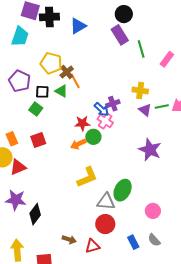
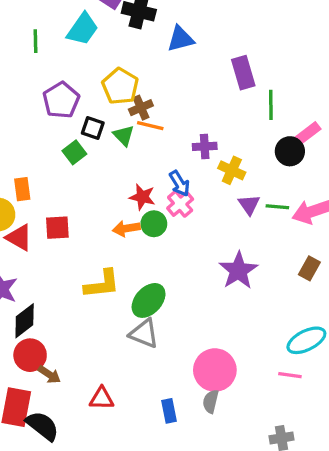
black circle: (124, 14) -> (290, 151), moved
orange line: (75, 81) -> (150, 126), turned -63
yellow cross: (140, 91) -> (232, 170), moved
purple cross: (113, 104) -> (205, 146), moved
red square: (38, 140) -> (57, 228), moved
red triangle: (18, 167) -> (19, 238), turned 36
yellow L-shape: (87, 177) -> (102, 284), moved
green ellipse: (123, 190) -> (149, 300), moved
pink circle: (153, 211) -> (215, 370), size x1.6
red circle: (105, 224) -> (30, 355), moved
brown arrow: (69, 239) -> (49, 375), moved
gray semicircle: (154, 240) -> (211, 401), moved, turned 40

